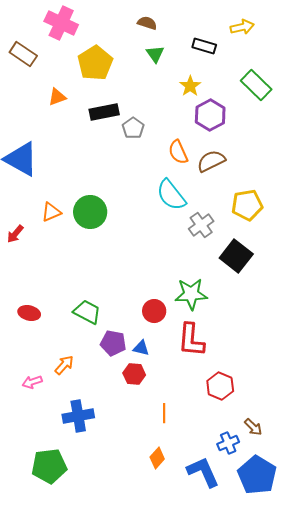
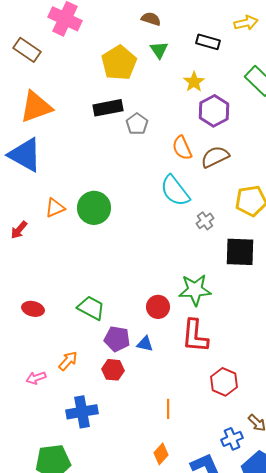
yellow pentagon: (95, 63) -> (119, 63), moved
orange triangle: (57, 97) -> (36, 107), moved, size x1.8
gray cross: (201, 225) -> (205, 221), size x0.7
black square: (236, 256) -> (240, 252), turned -36
red hexagon: (134, 374) -> (113, 370), moved

